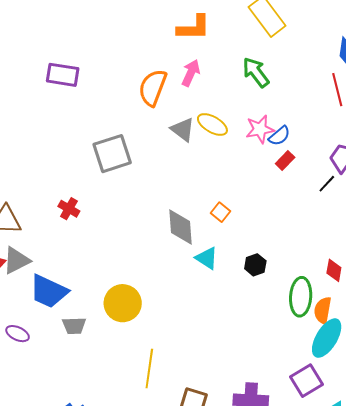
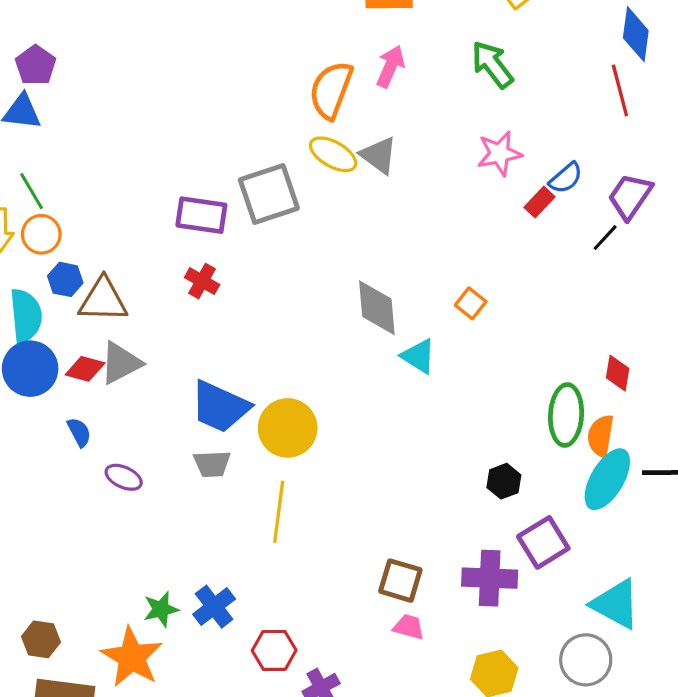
purple rectangle: (63, 75) -> (201, 215), moved
yellow ellipse: (212, 124) -> (333, 154), moved
blue semicircle: (279, 136) -> (566, 178), moved
orange square: (221, 212) -> (471, 303), moved
black hexagon: (255, 265) -> (504, 481), moved
blue trapezoid: (49, 291) -> (220, 407), moved
yellow line: (149, 368) -> (279, 512), moved
purple square: (307, 381) -> (543, 542), moved

